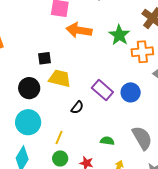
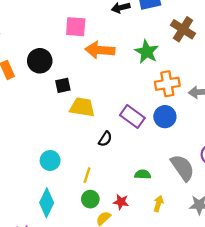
orange cross: (142, 52) -> (167, 84), moved
black circle: (29, 88) -> (40, 61), moved
cyan circle: (28, 122) -> (50, 160), size x0.7

